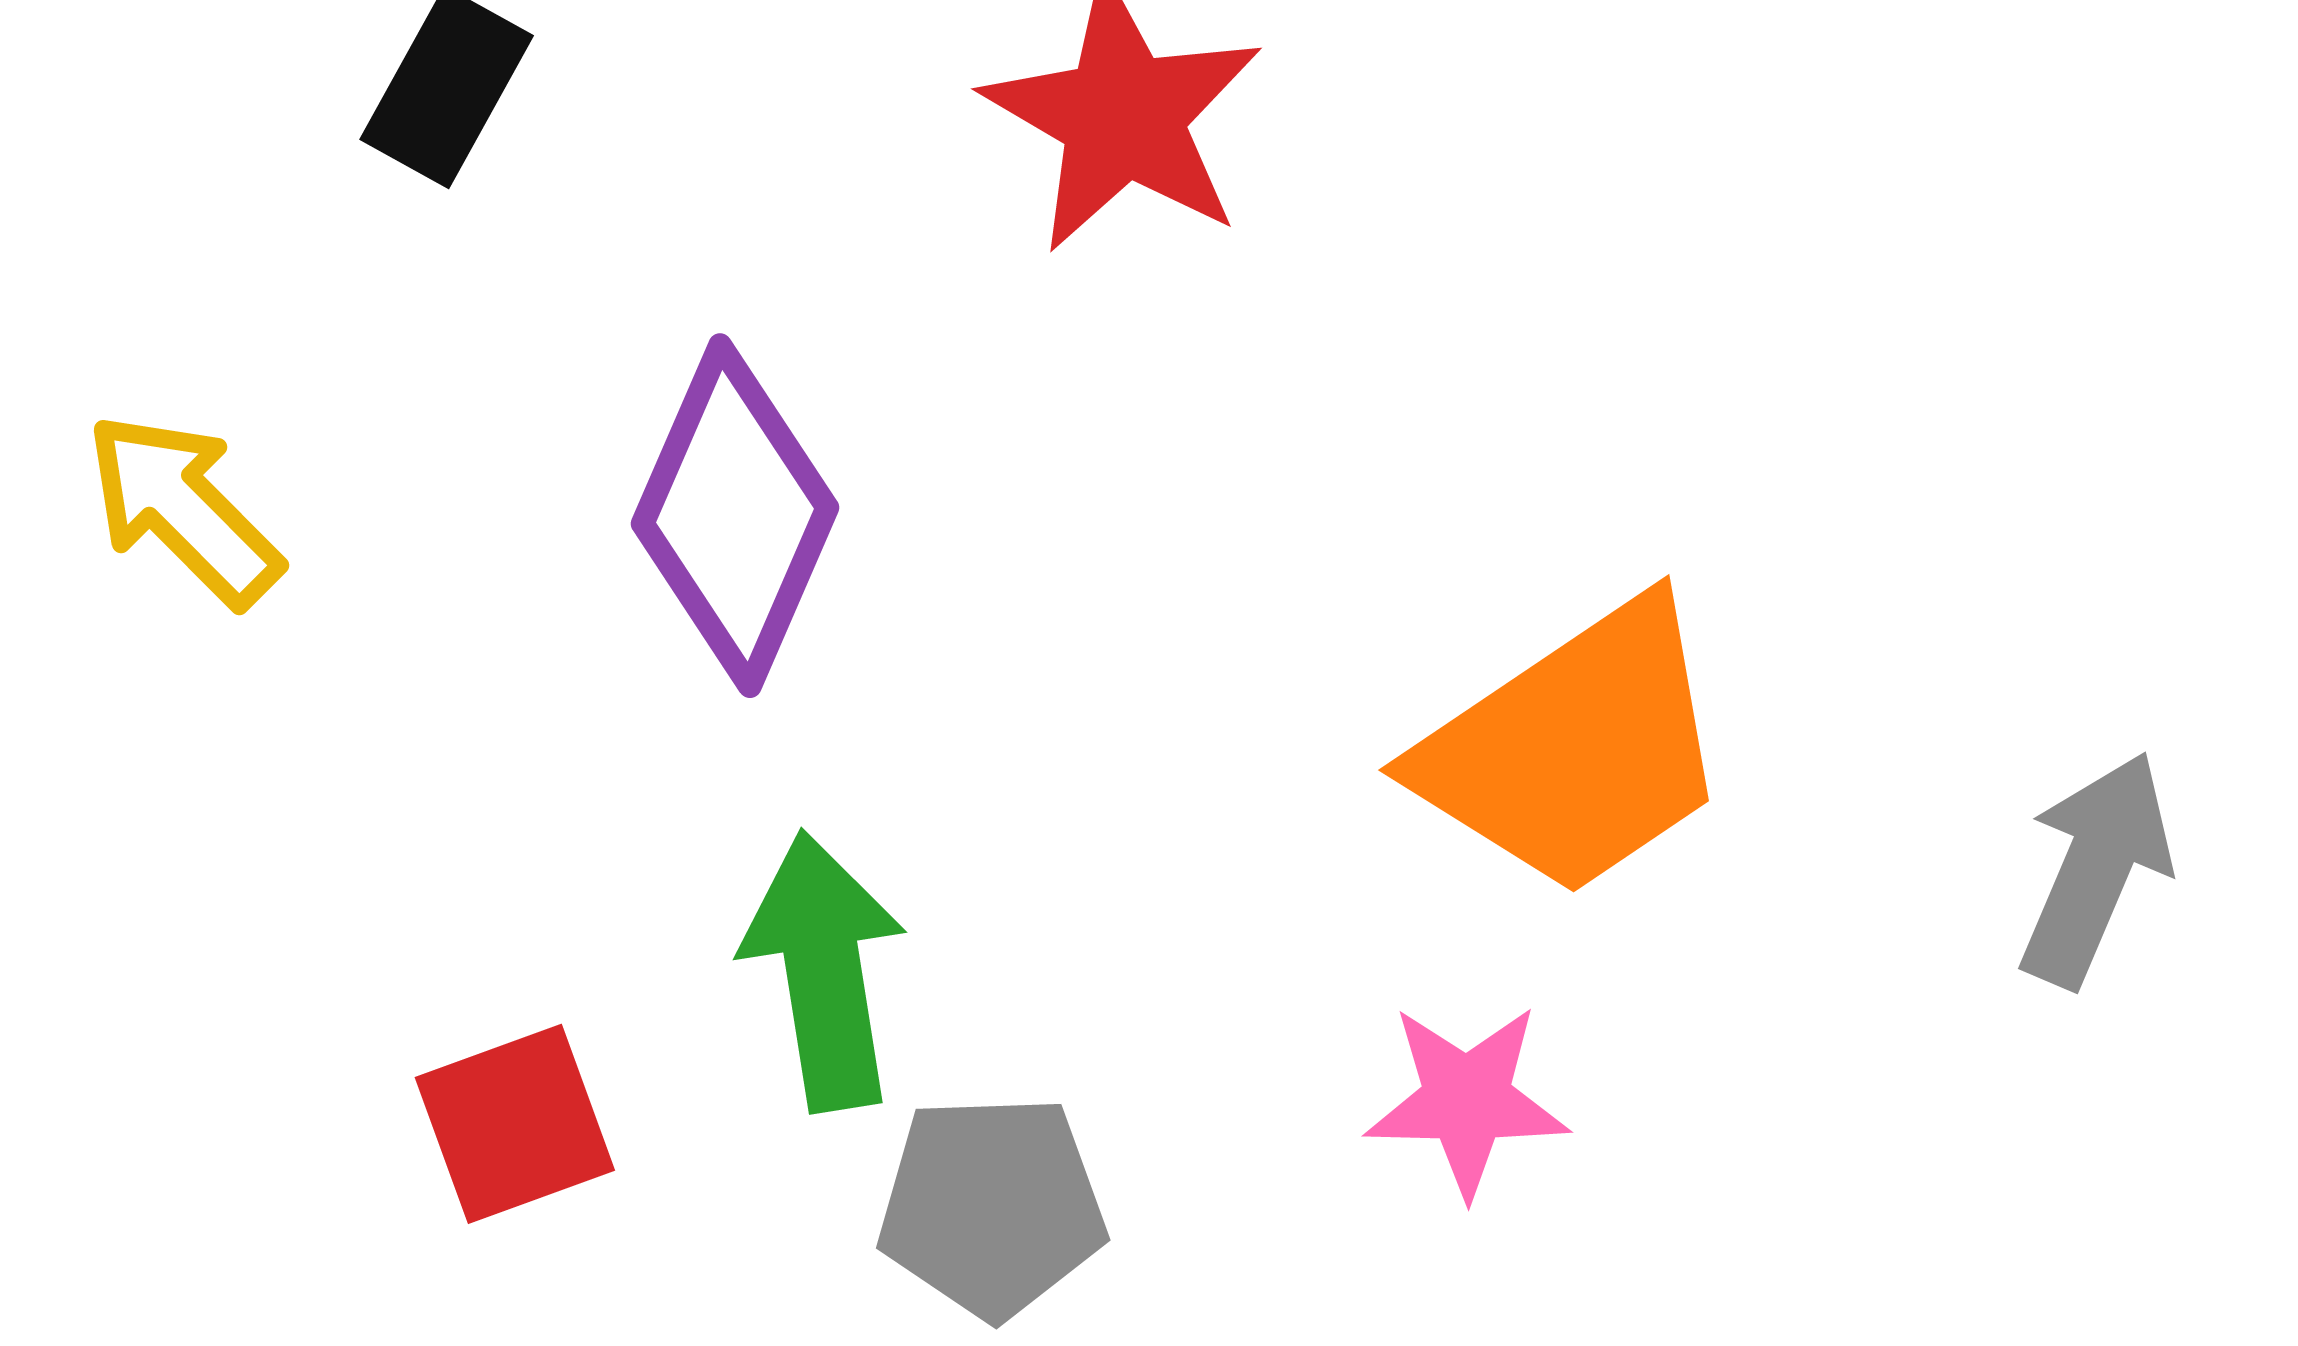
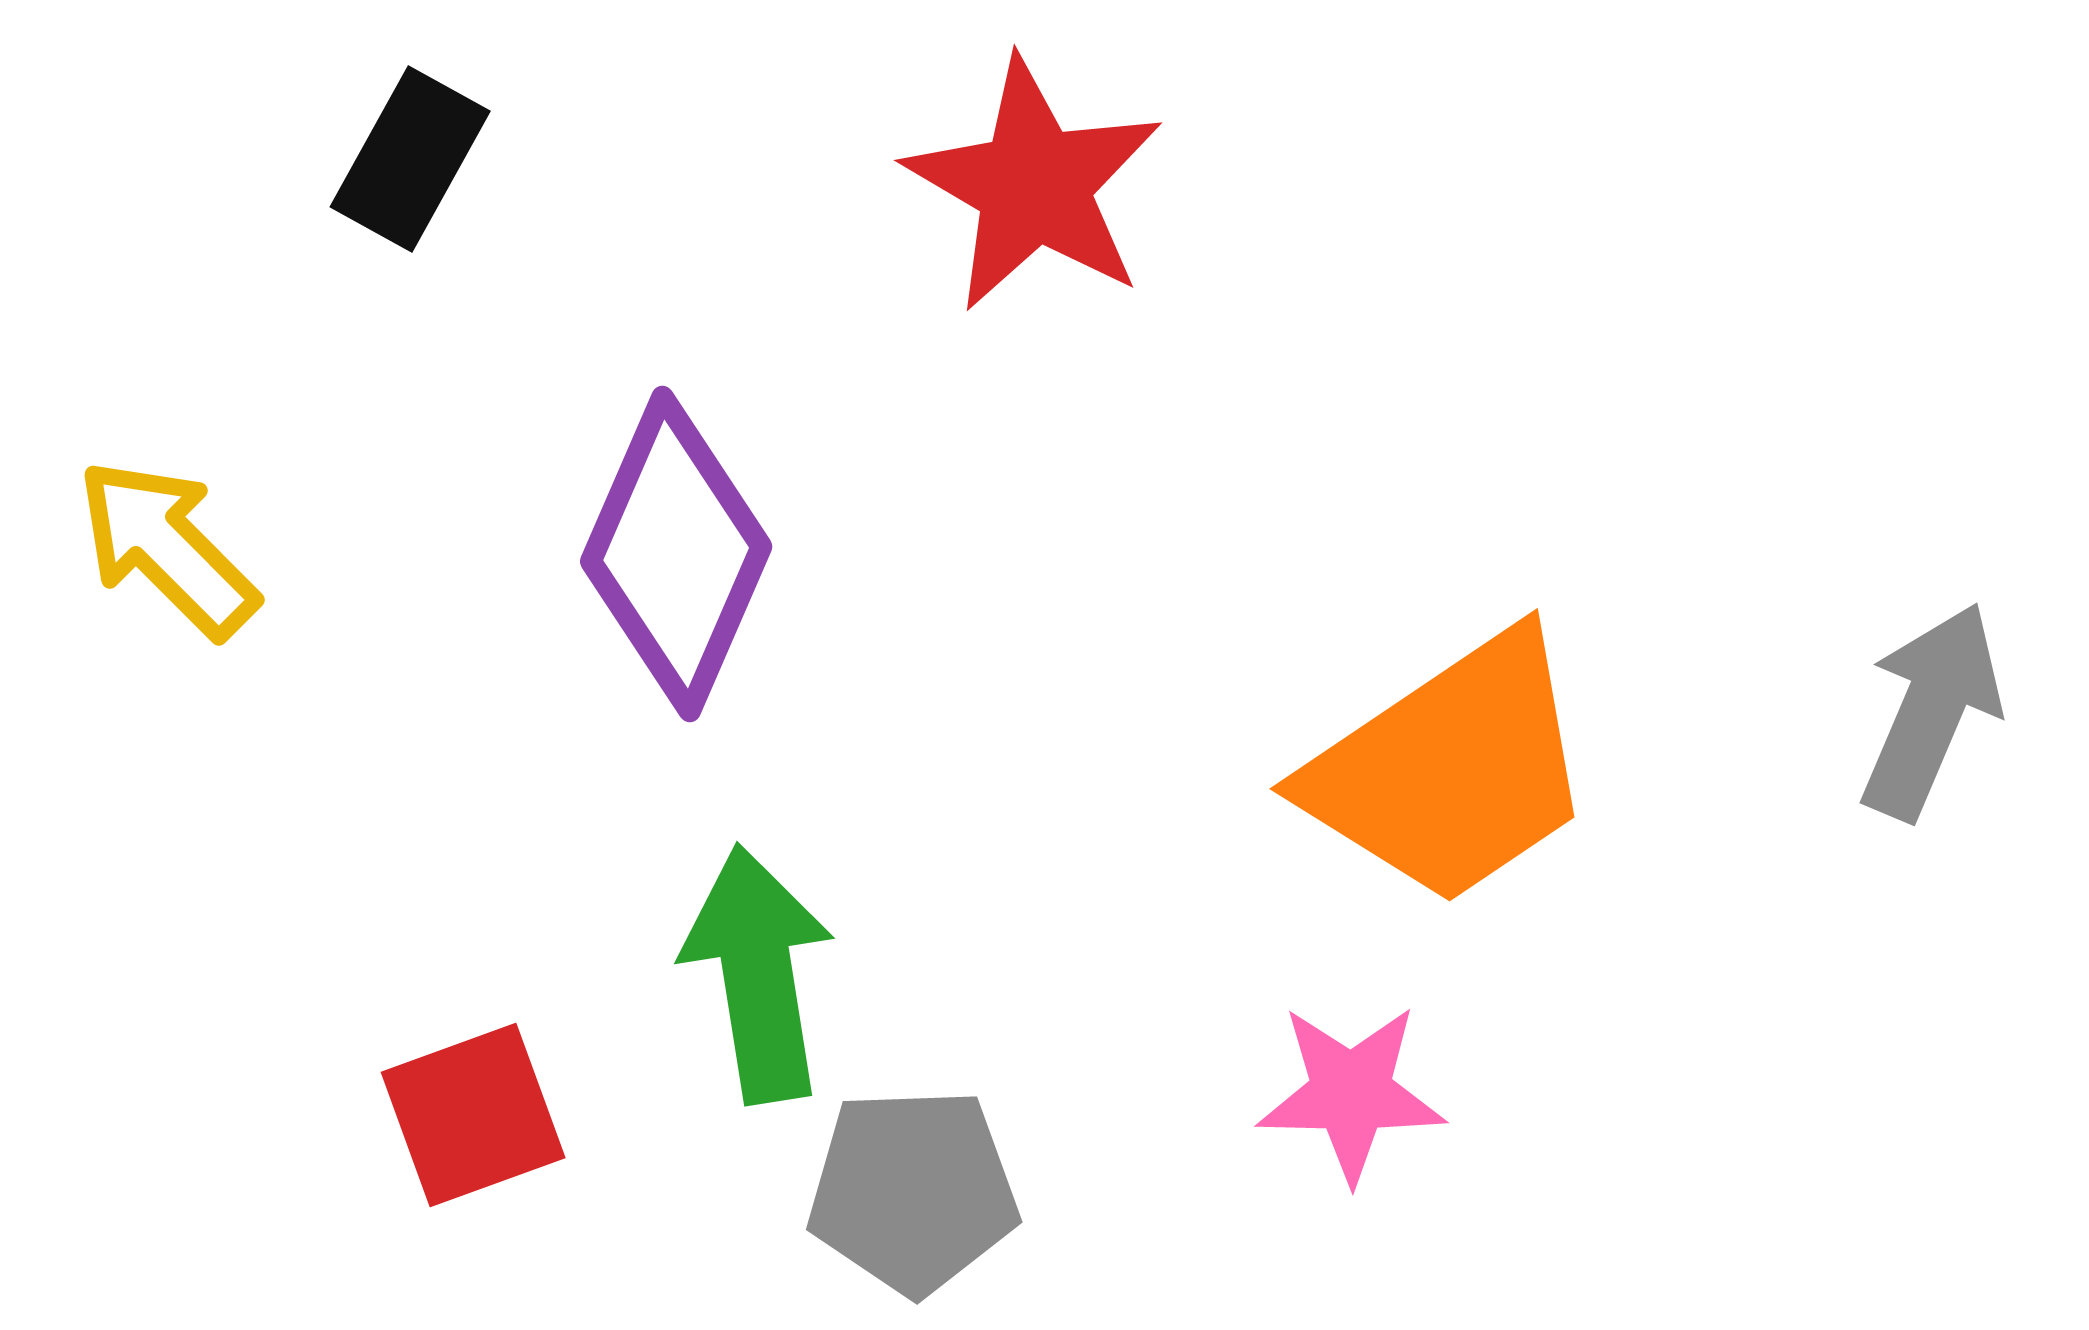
gray arrow: (2096, 869) -> (1931, 711), moved

